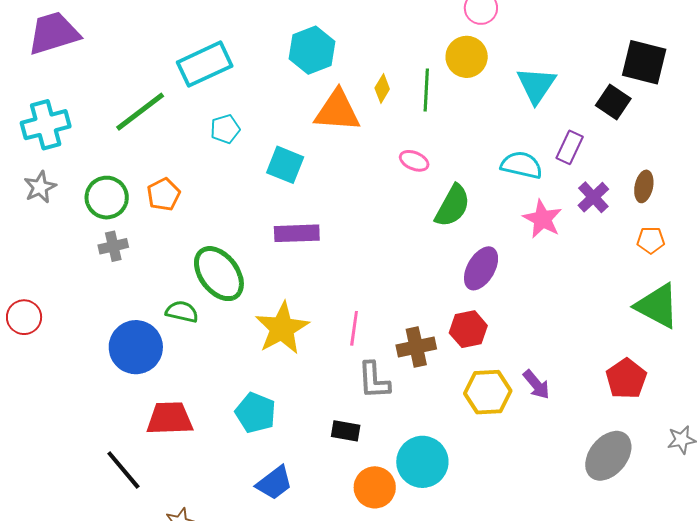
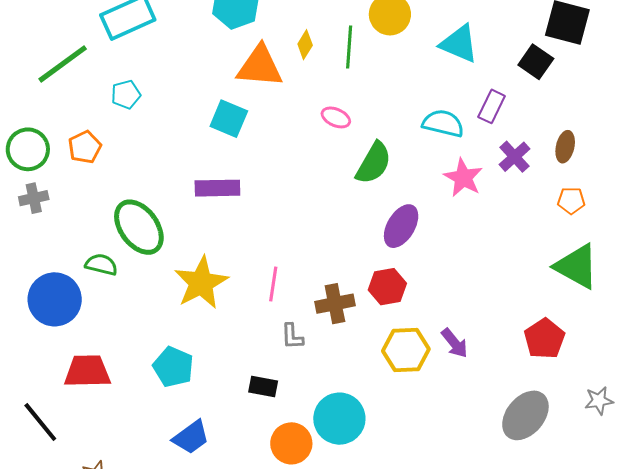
cyan triangle: (536, 85) -> (459, 44), turned -42
cyan pentagon: (225, 129) -> (126, 95), moved
cyan square: (285, 165) -> (229, 119), moved
gray L-shape: (374, 380) -> (292, 336), size x0.7

